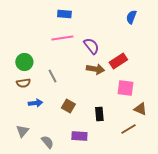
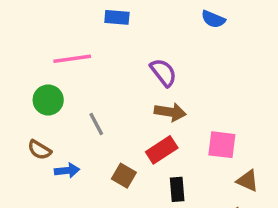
blue semicircle: (131, 17) -> (213, 19), moved, turned -88
pink line: (62, 38) -> (72, 59), moved
red rectangle: (118, 61) -> (162, 150), moved
brown semicircle: (23, 83) -> (40, 150), moved, turned 40

